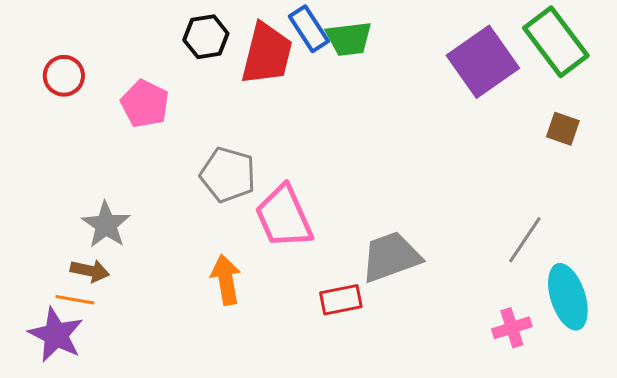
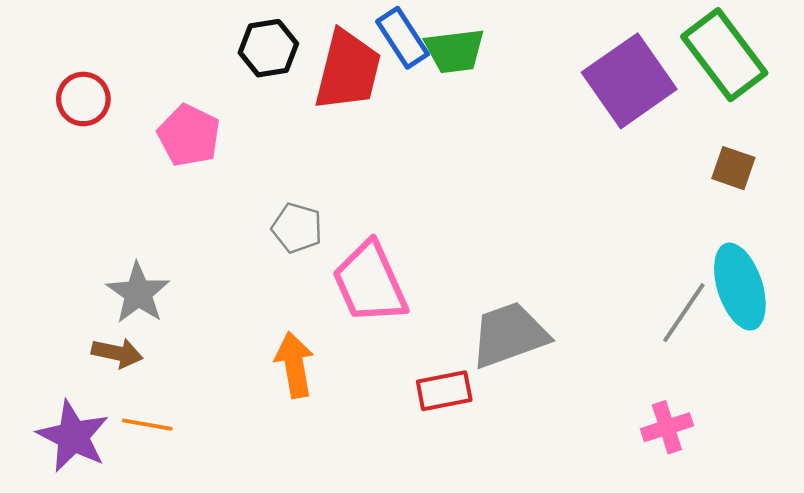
gray pentagon: (228, 175) -> (297, 228), size x0.7
cyan ellipse: (568, 297) -> (740, 287), moved
orange line: (75, 300) -> (147, 425), moved

